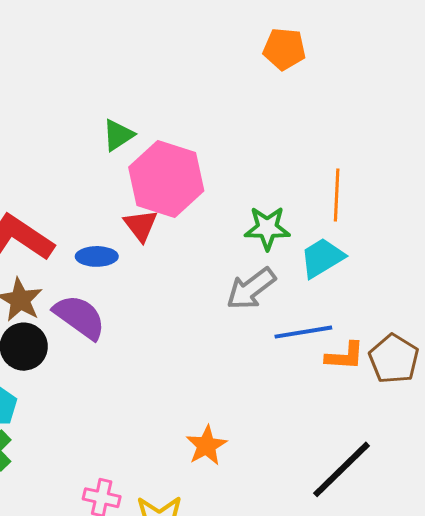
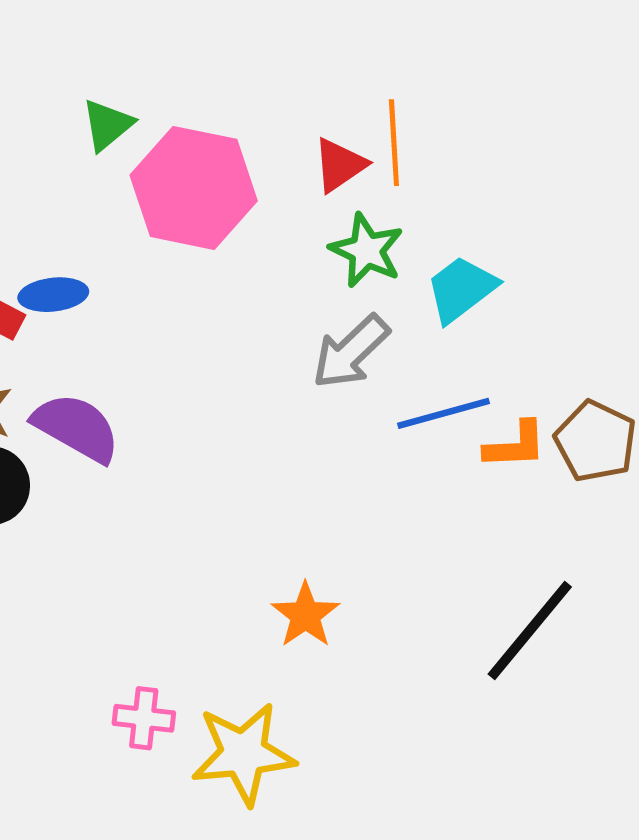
orange line: (337, 195) -> (394, 143), moved
red triangle: (141, 225) -> (340, 165), moved, turned 39
green star: (267, 228) -> (367, 250), turned 30
blue ellipse: (97, 256) -> (53, 295), moved

